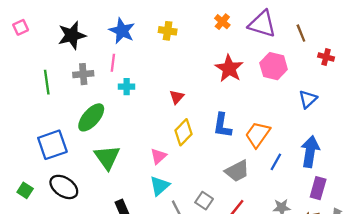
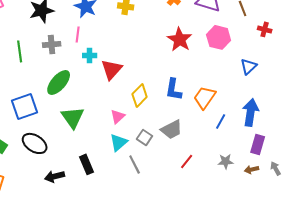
red triangle: (177, 97) -> (112, 69), moved, size x1.6
gray trapezoid: (237, 171) -> (172, 129), moved
gray square: (204, 201) -> (145, 137), moved

